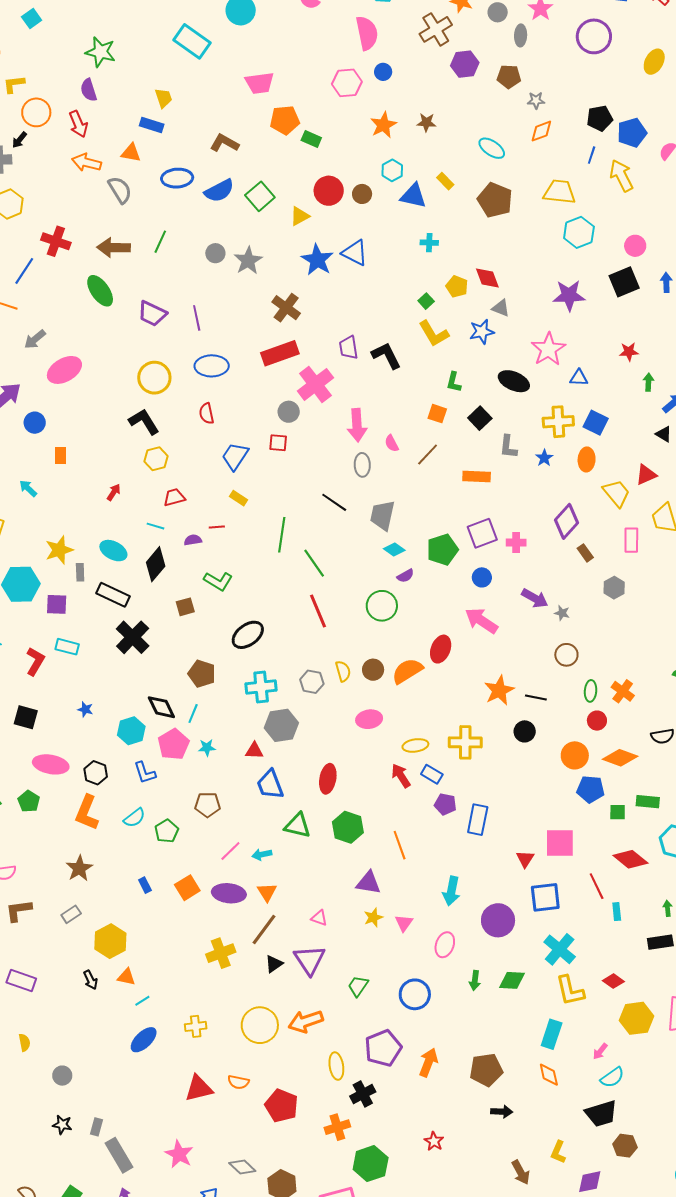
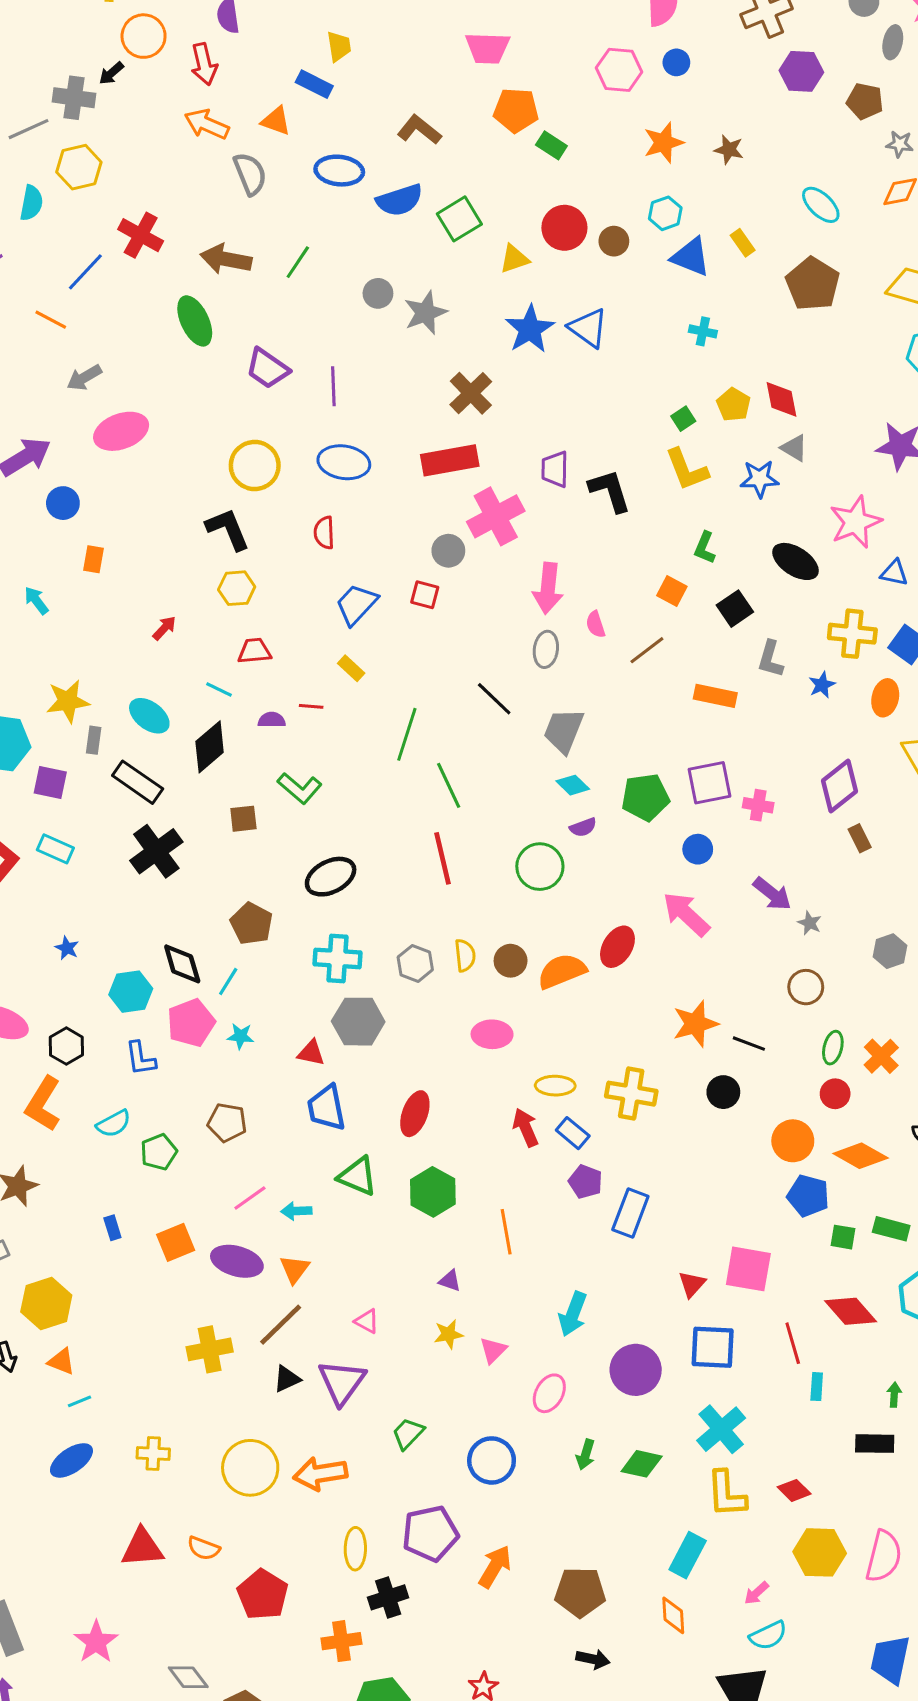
gray hexagon: (614, 588) -> (890, 951), moved
purple triangle: (368, 883) -> (450, 1281), size x0.6

